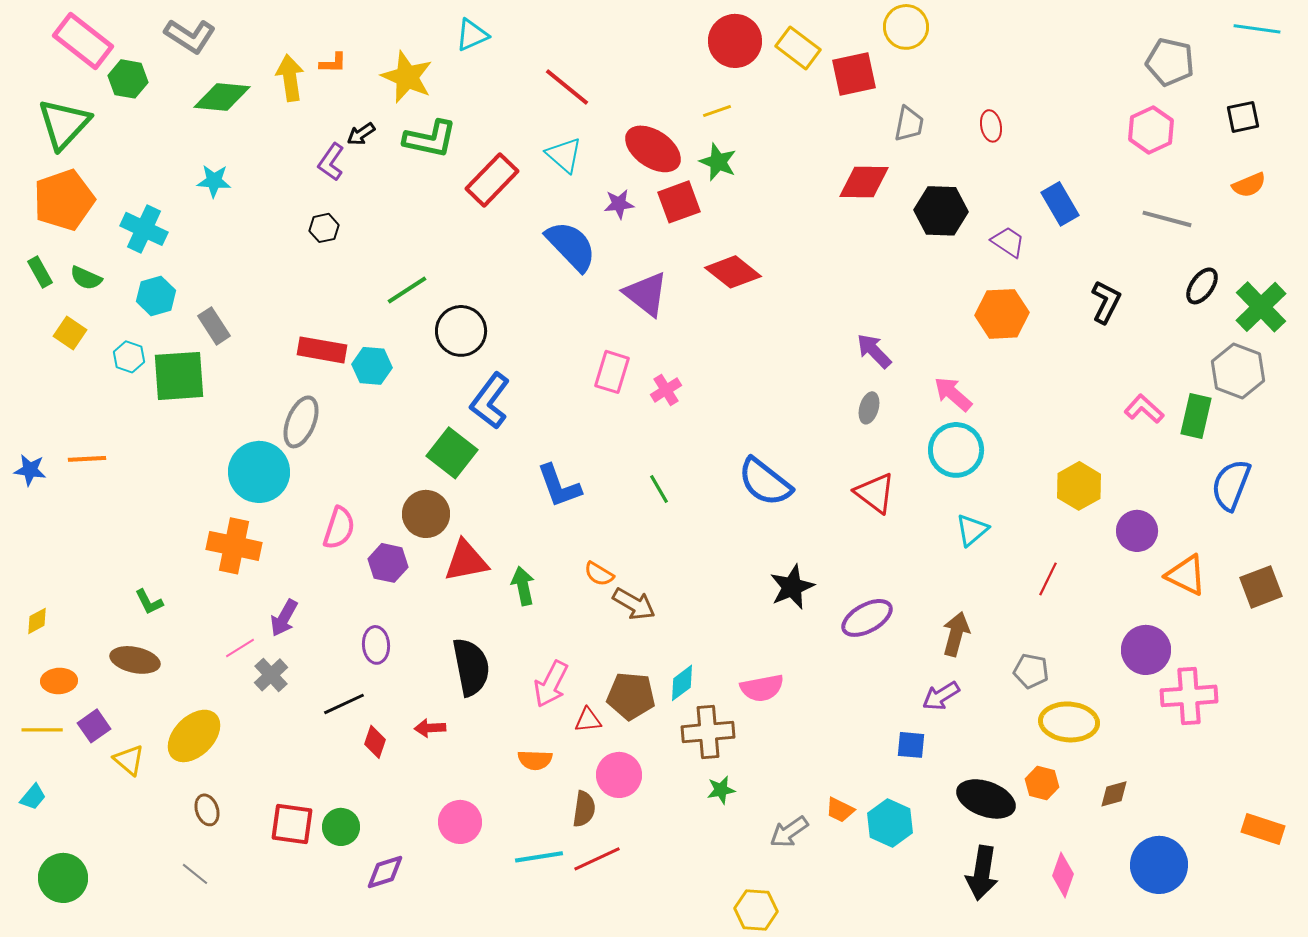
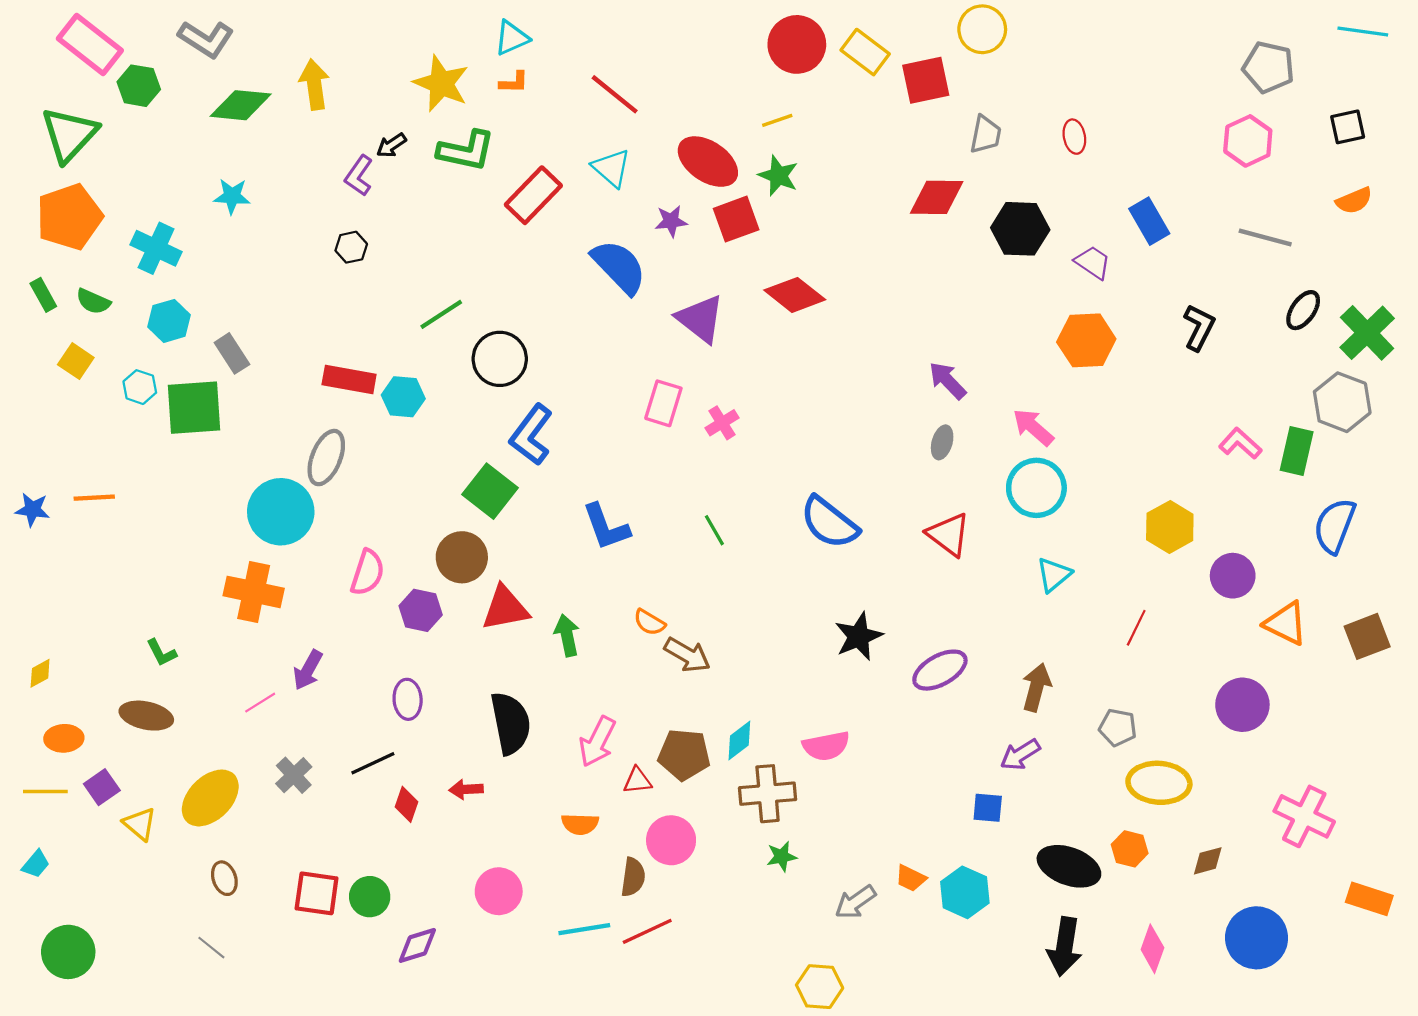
orange L-shape: (333, 63) -> (514, 82), moved
gray cross: (271, 675) -> (294, 775), moved
pink cross: (1189, 696) -> (1304, 816), moved, turned 30

